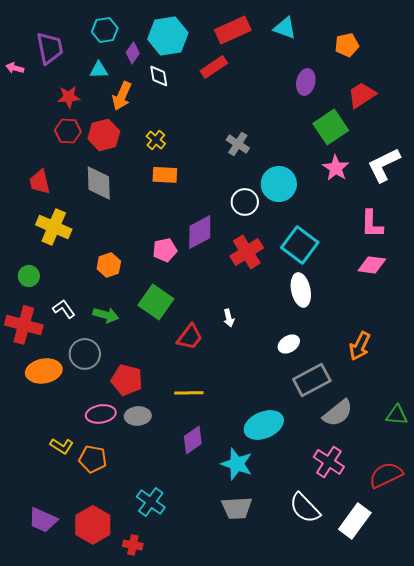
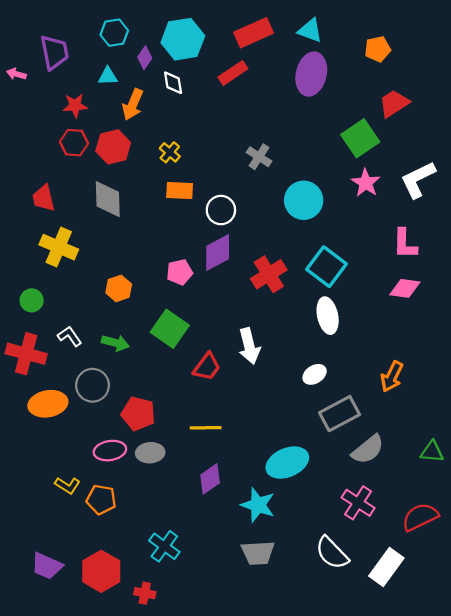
purple ellipse: (306, 82) -> (311, 74), moved, size x1.5
white circle: (245, 202) -> (221, 210), moved
white arrow: (229, 318) -> (249, 346), size x1.8

